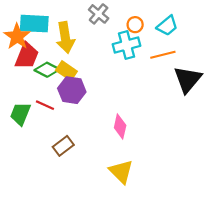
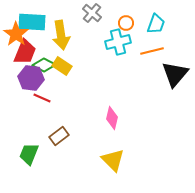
cyan trapezoid: (167, 26) -> (156, 24), turned -30
purple hexagon: (72, 90) -> (31, 78), moved
green trapezoid: (20, 114) -> (29, 154), moved

